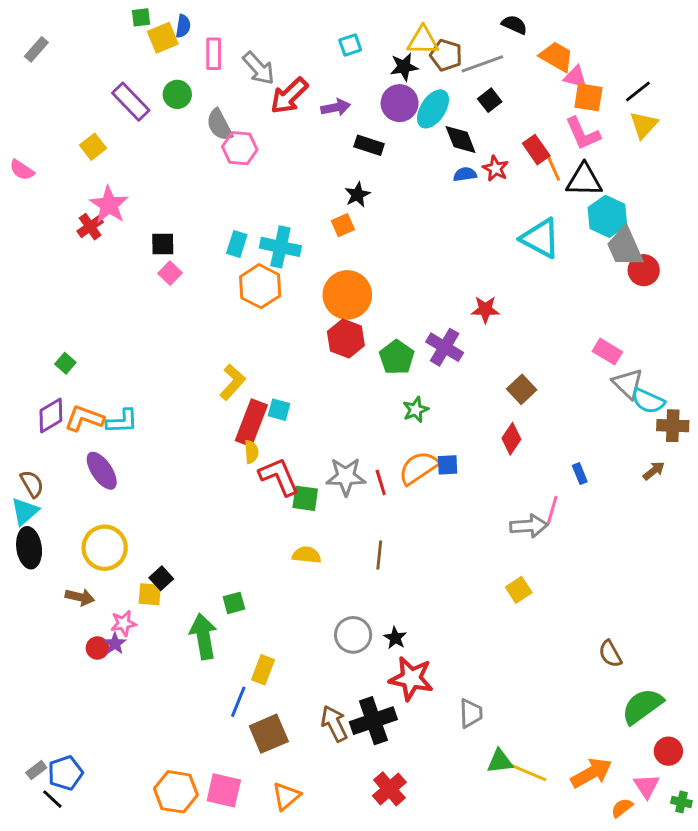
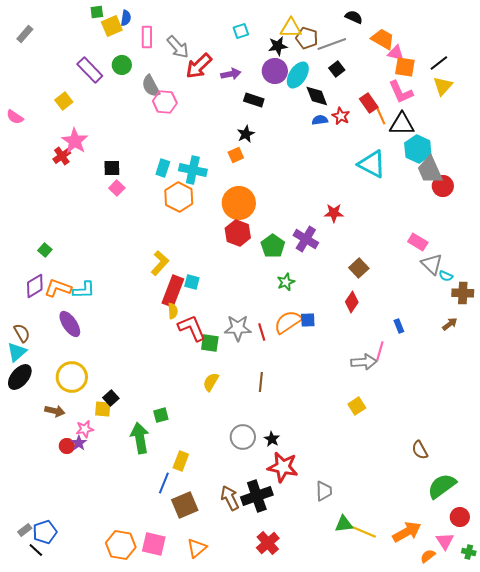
cyan semicircle: (648, 401) -> (446, 276), size x0.6
black ellipse: (29, 548) -> (20, 377), turned 48
yellow semicircle: (307, 555) -> (211, 382), turned -66

